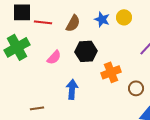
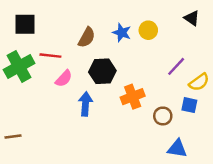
red line: (43, 22) -> (50, 56), moved
blue arrow: (72, 89) -> (85, 104), moved
brown line: (37, 108) -> (13, 137), moved

